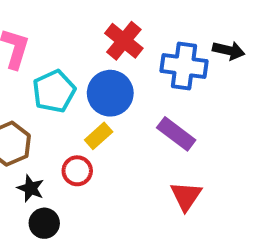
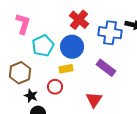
yellow rectangle: (99, 136) -> (66, 69), turned 32
red triangle: (186, 196) -> (94, 100), moved

